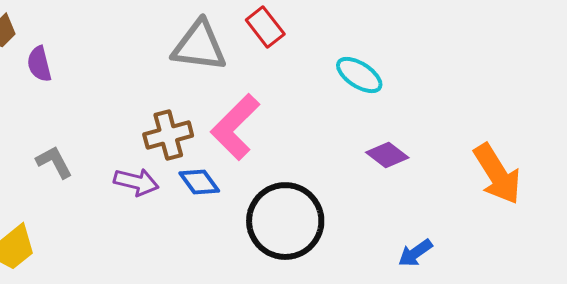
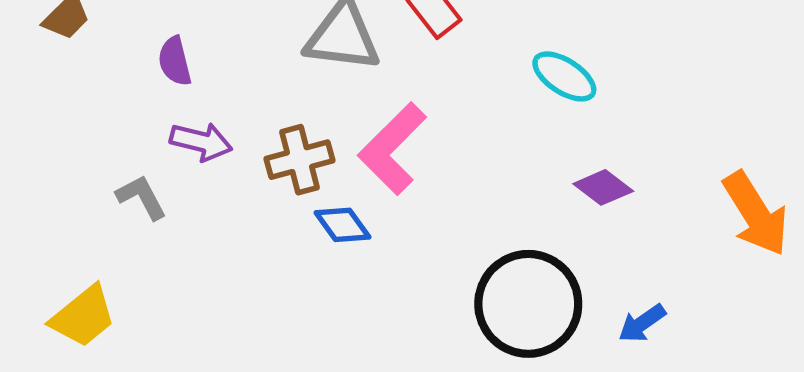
purple semicircle: (39, 64) -> (175, 61), moved
purple arrow: (136, 182) -> (201, 142), moved
black circle: (285, 221) -> (528, 304), moved

